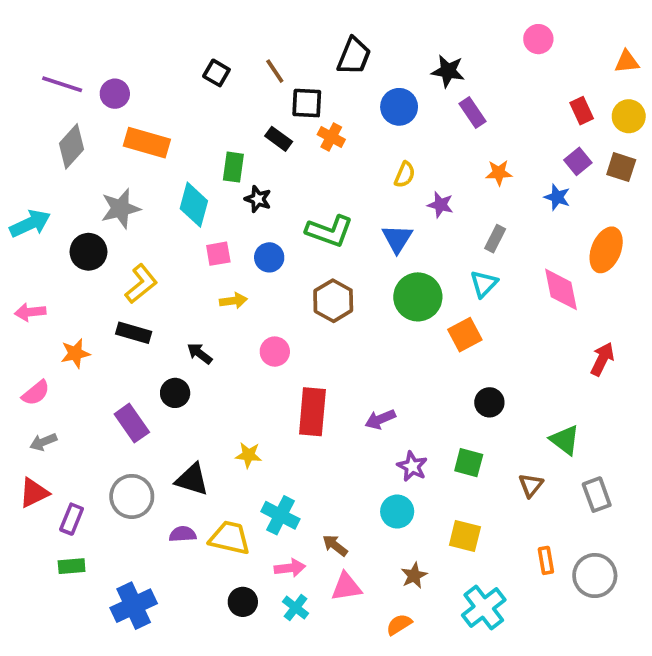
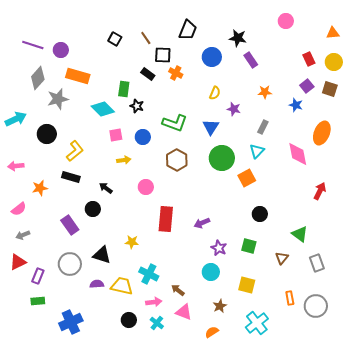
cyan diamond: (194, 205) -> (103, 109), turned -60
gray star: (120, 208) -> (58, 99), moved
pink triangle: (346, 587) -> (184, 312), turned 30

